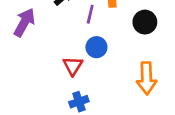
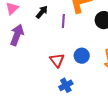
blue circle: (96, 47) -> (82, 56), moved

